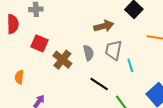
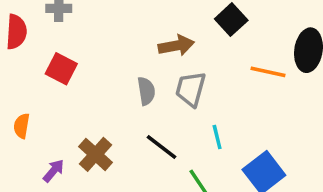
brown cross: (62, 60) -> (96, 154), moved
cyan line: (130, 65) -> (217, 137), moved

